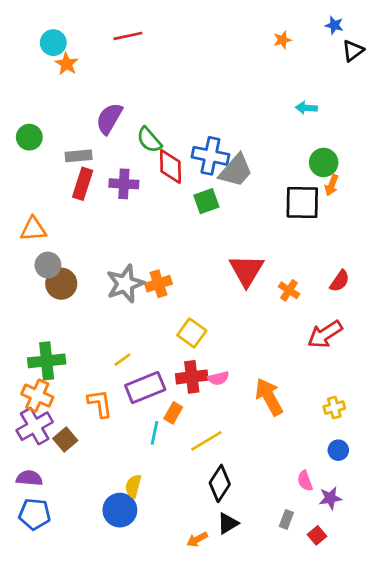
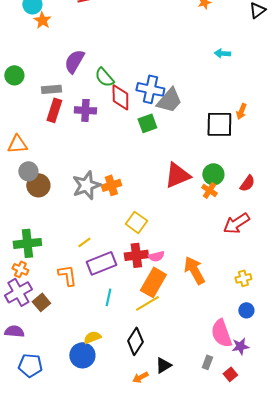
green circle: (324, 162) -> (213, 174), moved
red triangle: (246, 270) -> (177, 175), turned 36
orange cross: (37, 396) -> (20, 269), size x0.7
orange rectangle: (173, 413) -> (153, 282), moved, size x1.8
pink semicircle: (305, 481) -> (221, 333), size x1.8
black diamond: (220, 483) -> (135, 341), moved
yellow semicircle: (133, 486) -> (92, 337), turned 54
blue pentagon: (35, 514) -> (30, 365), moved

